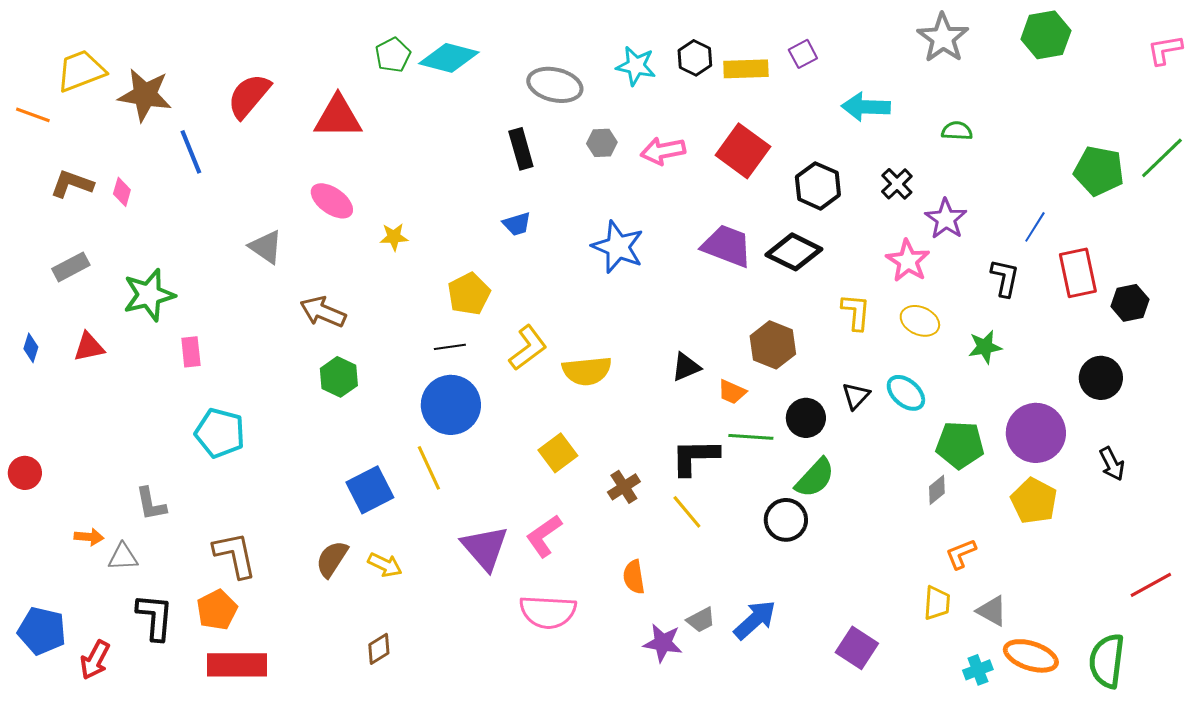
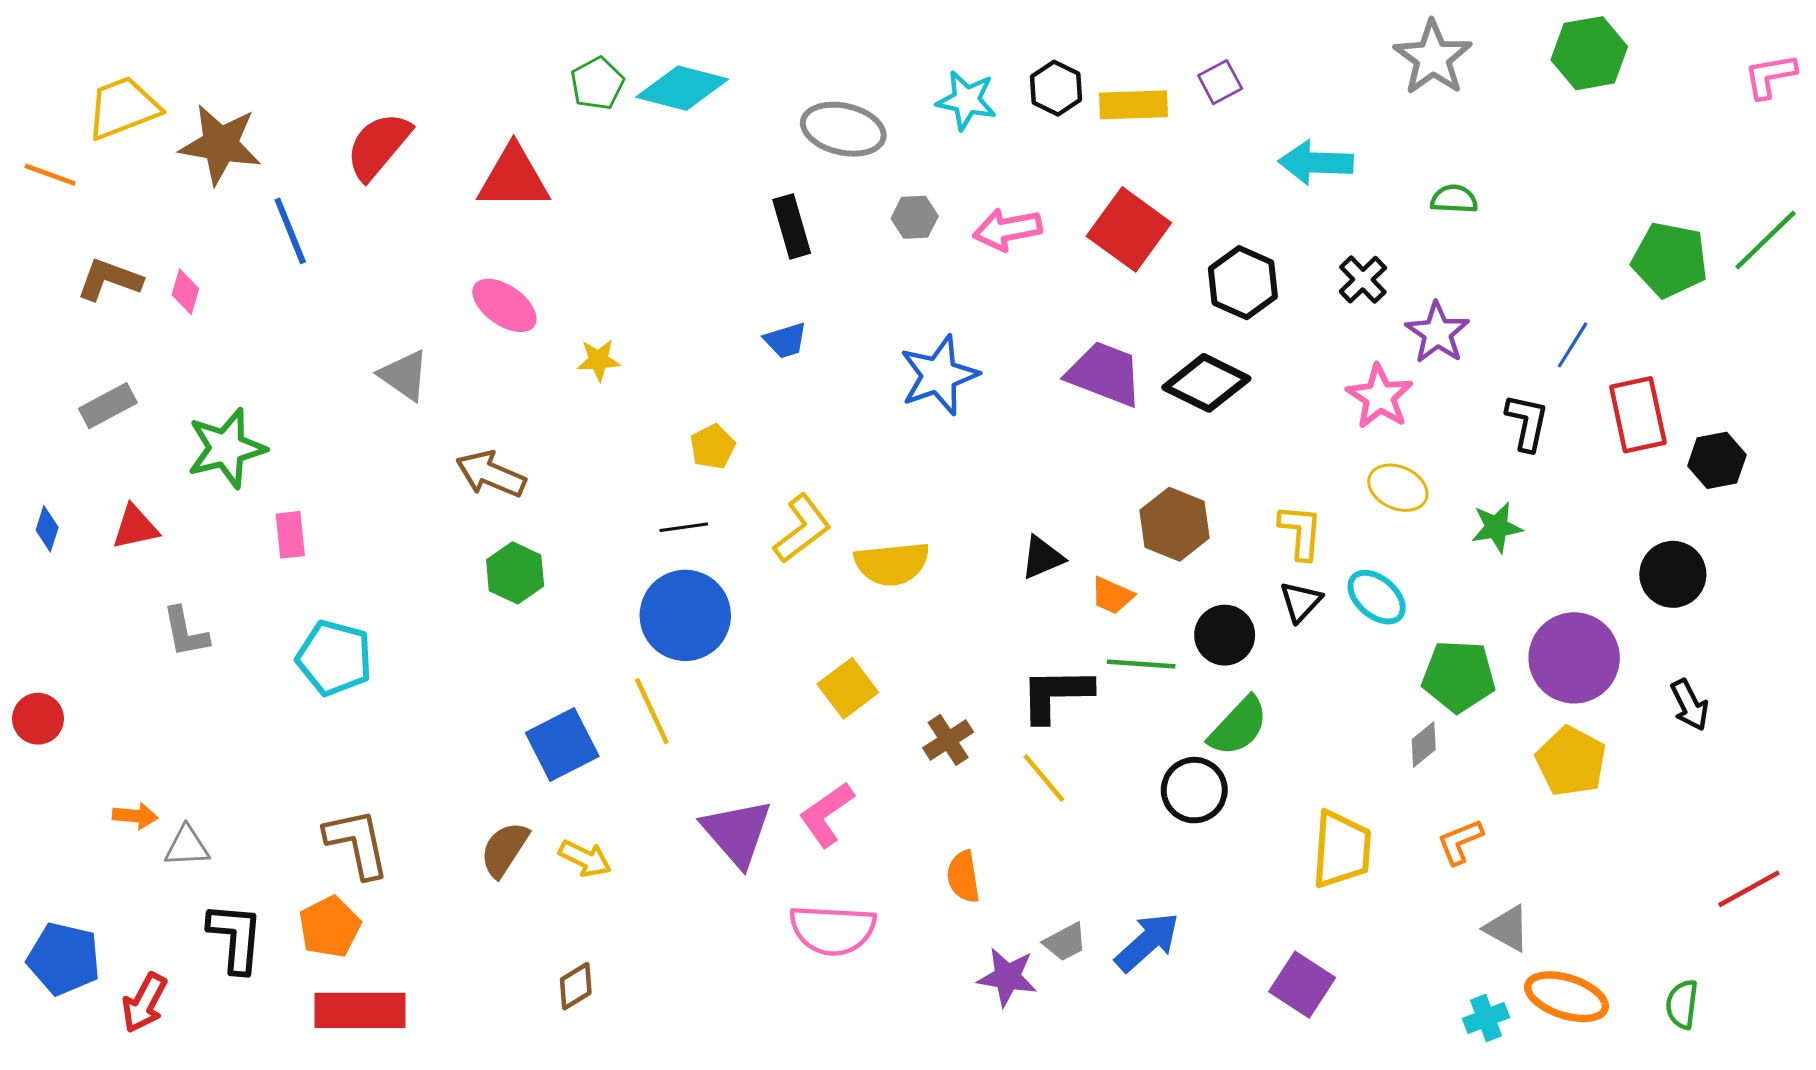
blue star: (618, 247) -> (939, 375), turned 30
yellow pentagon: (469, 294) -> (713, 447), size x0.7
yellow L-shape: (856, 312) -> (1301, 532), moved
gray L-shape: (151, 504) -> (185, 632), moved
yellow trapezoid: (937, 603) -> (1342, 849), moved, size x1.5
green semicircle: (1107, 661) -> (1682, 1004), size x0.6

